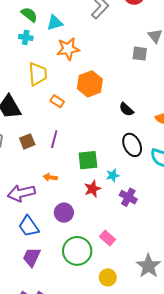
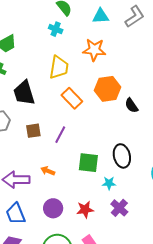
cyan triangle: (55, 23) -> (101, 16), moved
orange rectangle: (57, 101) -> (72, 98), size x1.5
black semicircle: (126, 109) -> (131, 105), moved
black ellipse: (132, 145) -> (122, 156), moved
red star: (93, 189) -> (85, 210), moved

